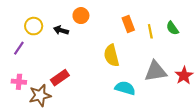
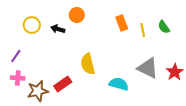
purple line: (19, 48) -> (16, 56), moved
yellow semicircle: (111, 56) -> (88, 64), moved
gray triangle: (156, 71) -> (148, 68), turned 35
red rectangle: (60, 78) -> (63, 84), moved

